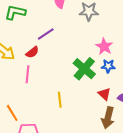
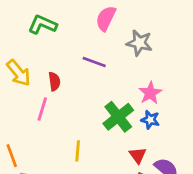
purple line: (46, 34) -> (94, 62), moved, turned 42
red semicircle: (32, 52) -> (54, 81), turned -72

